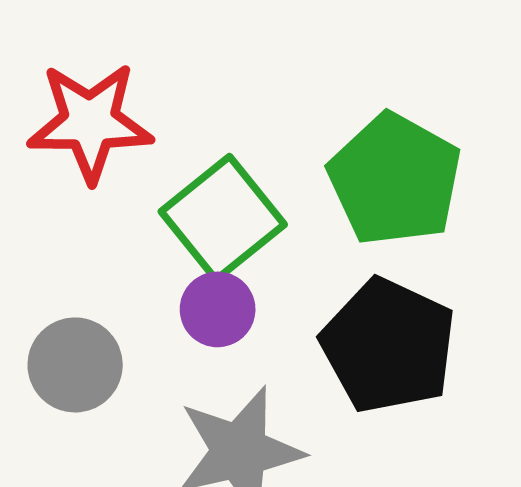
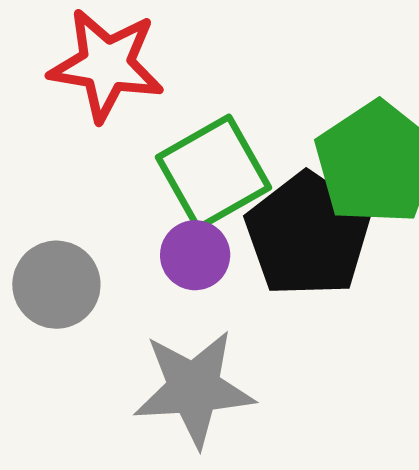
black pentagon: (389, 346) -> (308, 235), moved

